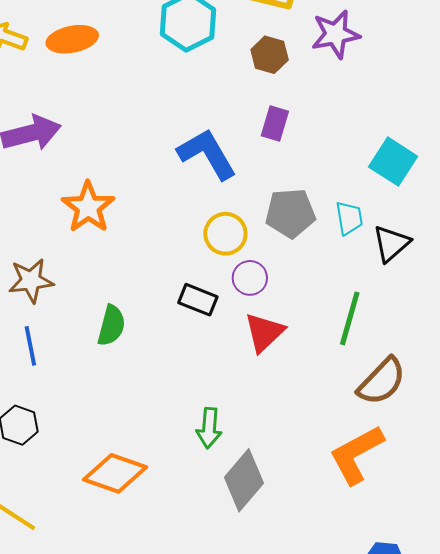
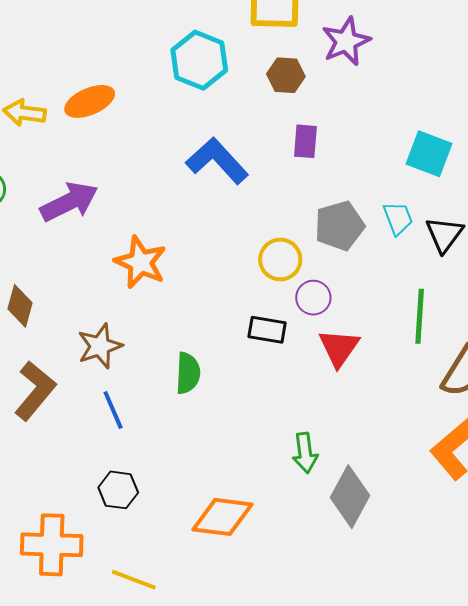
blue L-shape: (207, 154) -> (217, 161), moved

